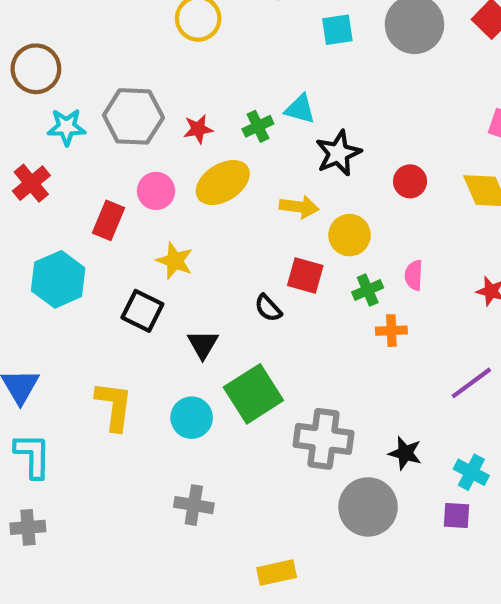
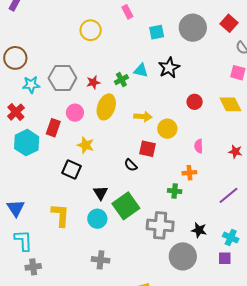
black star: (338, 153) -> (169, 68), moved
yellow ellipse: (223, 182) -> (106, 107), turned -35
cyan hexagon: (58, 279) -> (27, 143), moved
green cross: (368, 290) -> (175, 191), moved, turned 32
black triangle: (203, 344) -> (100, 193), moved
gray cross: (28, 527) -> (33, 267), moved

